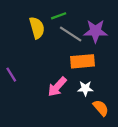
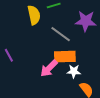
gray line: (71, 34) -> (61, 34), moved
orange rectangle: (83, 61) -> (65, 57), moved

